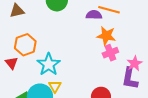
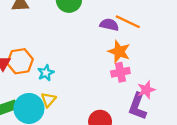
orange hexagon: (25, 45) -> (20, 61), moved
cyan star: (49, 64) -> (46, 73), size x0.6

